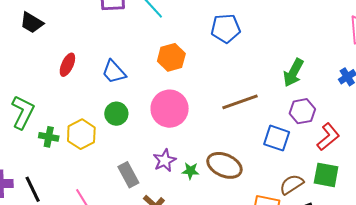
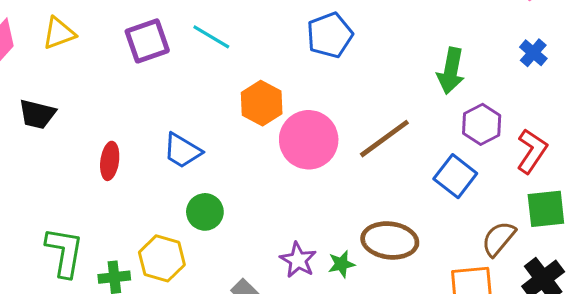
pink circle: (170, 109) -> (309, 140), moved
blue square: (277, 138) -> (455, 176), turned 36

